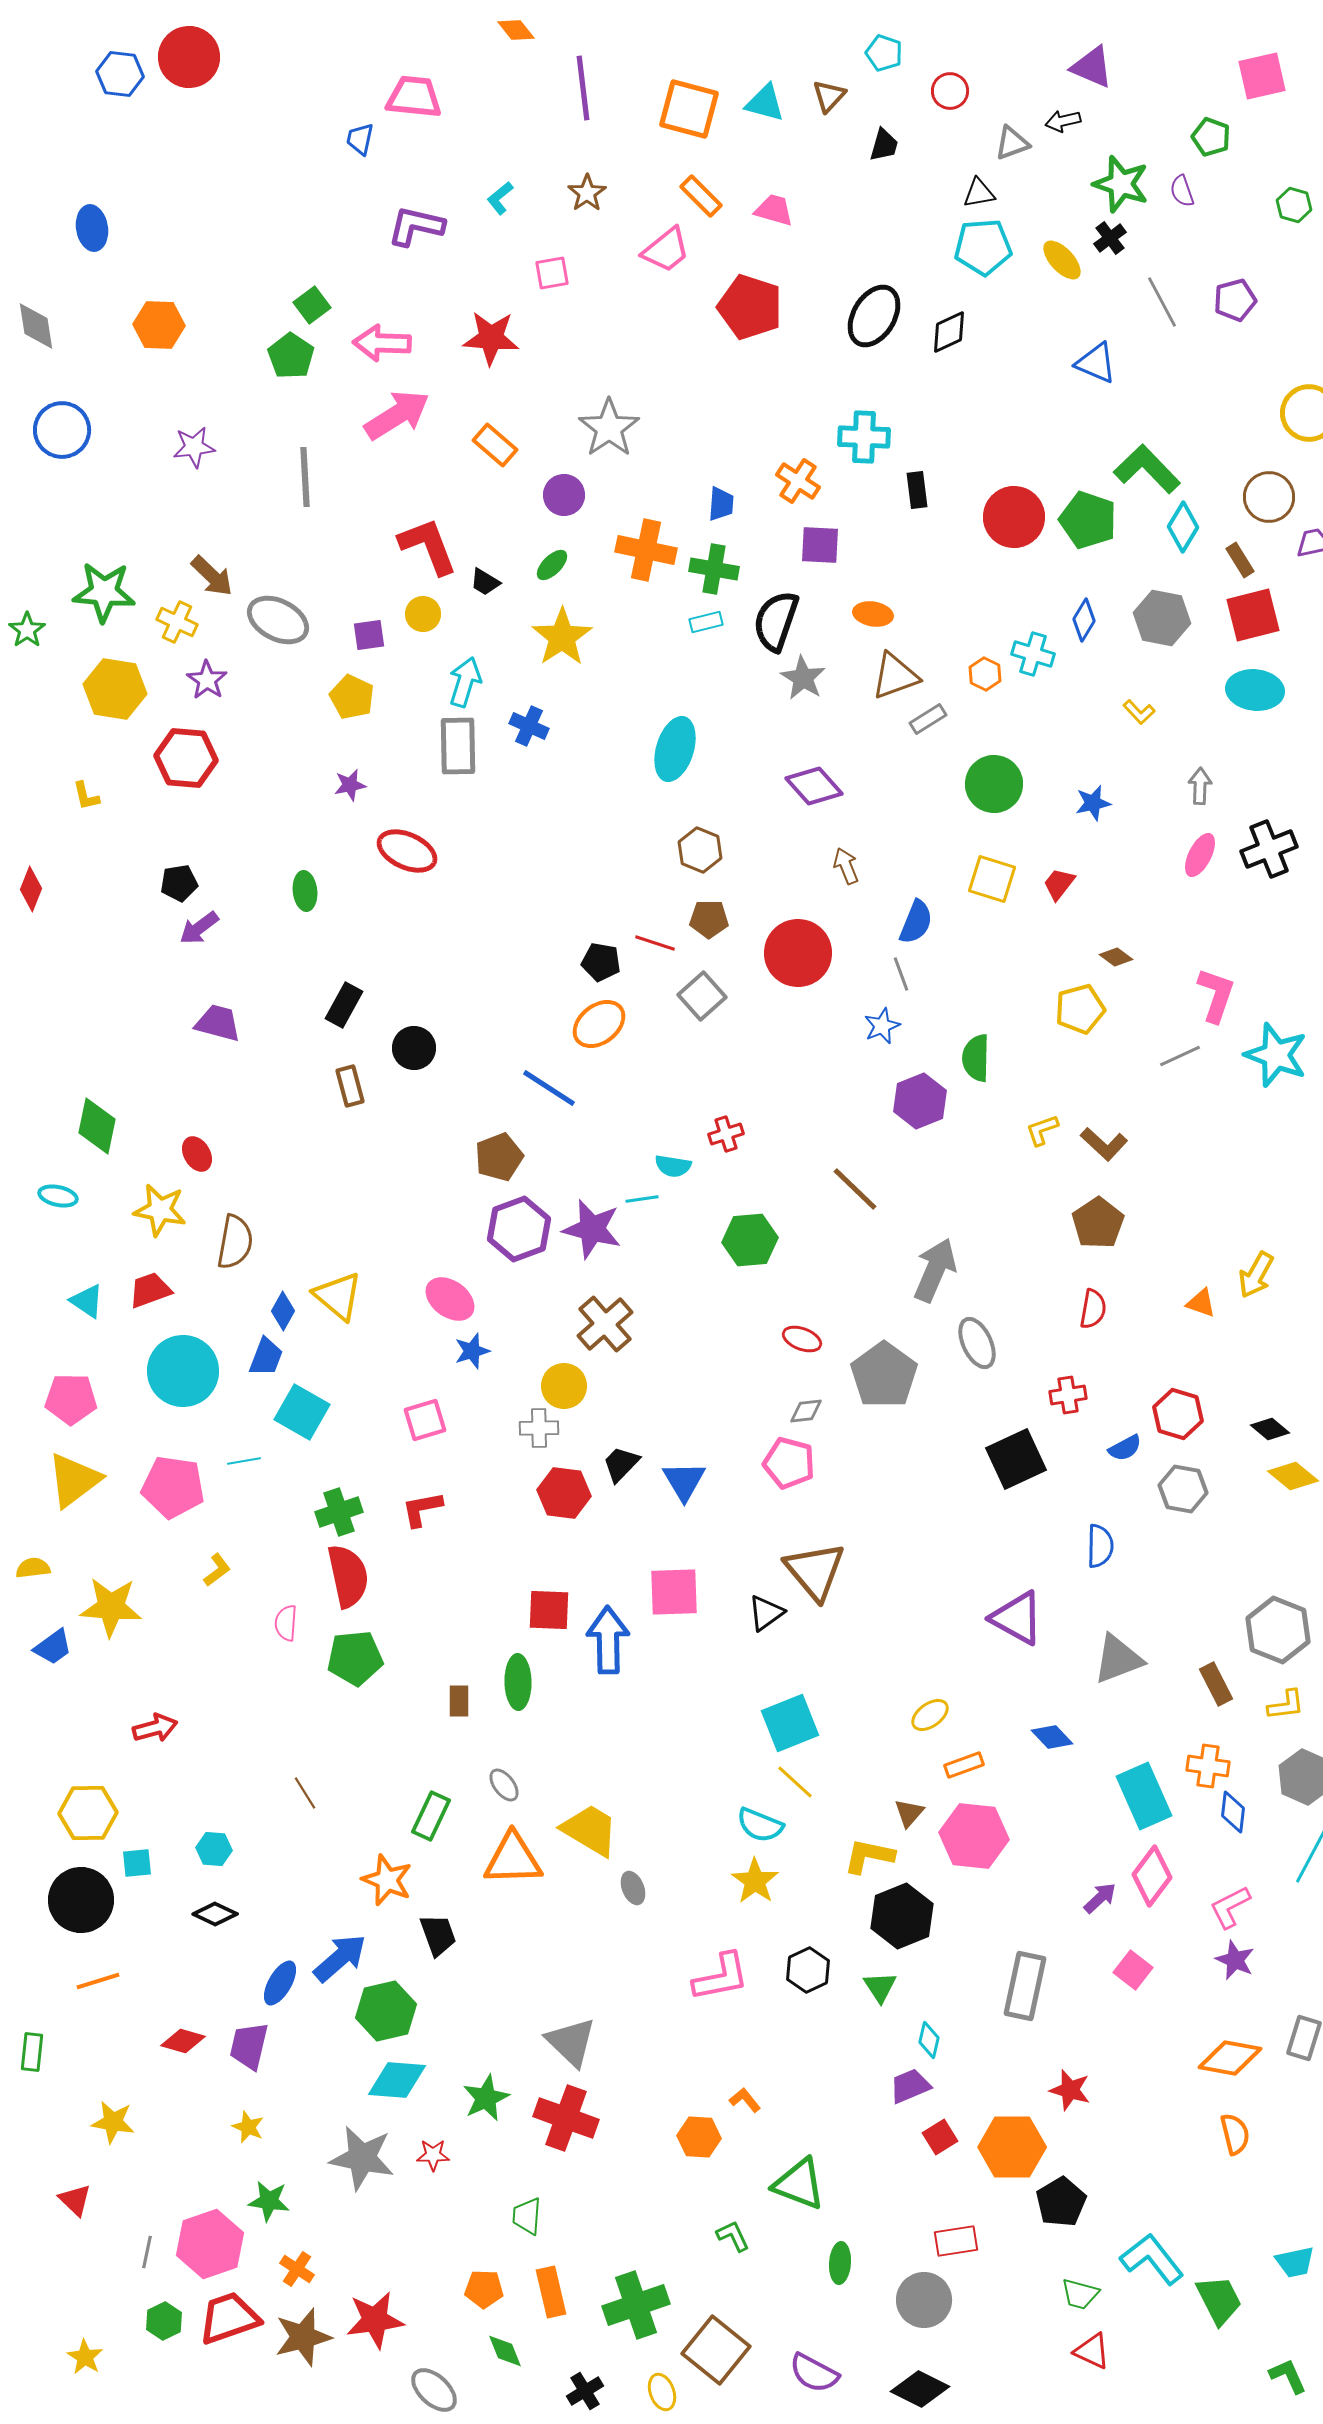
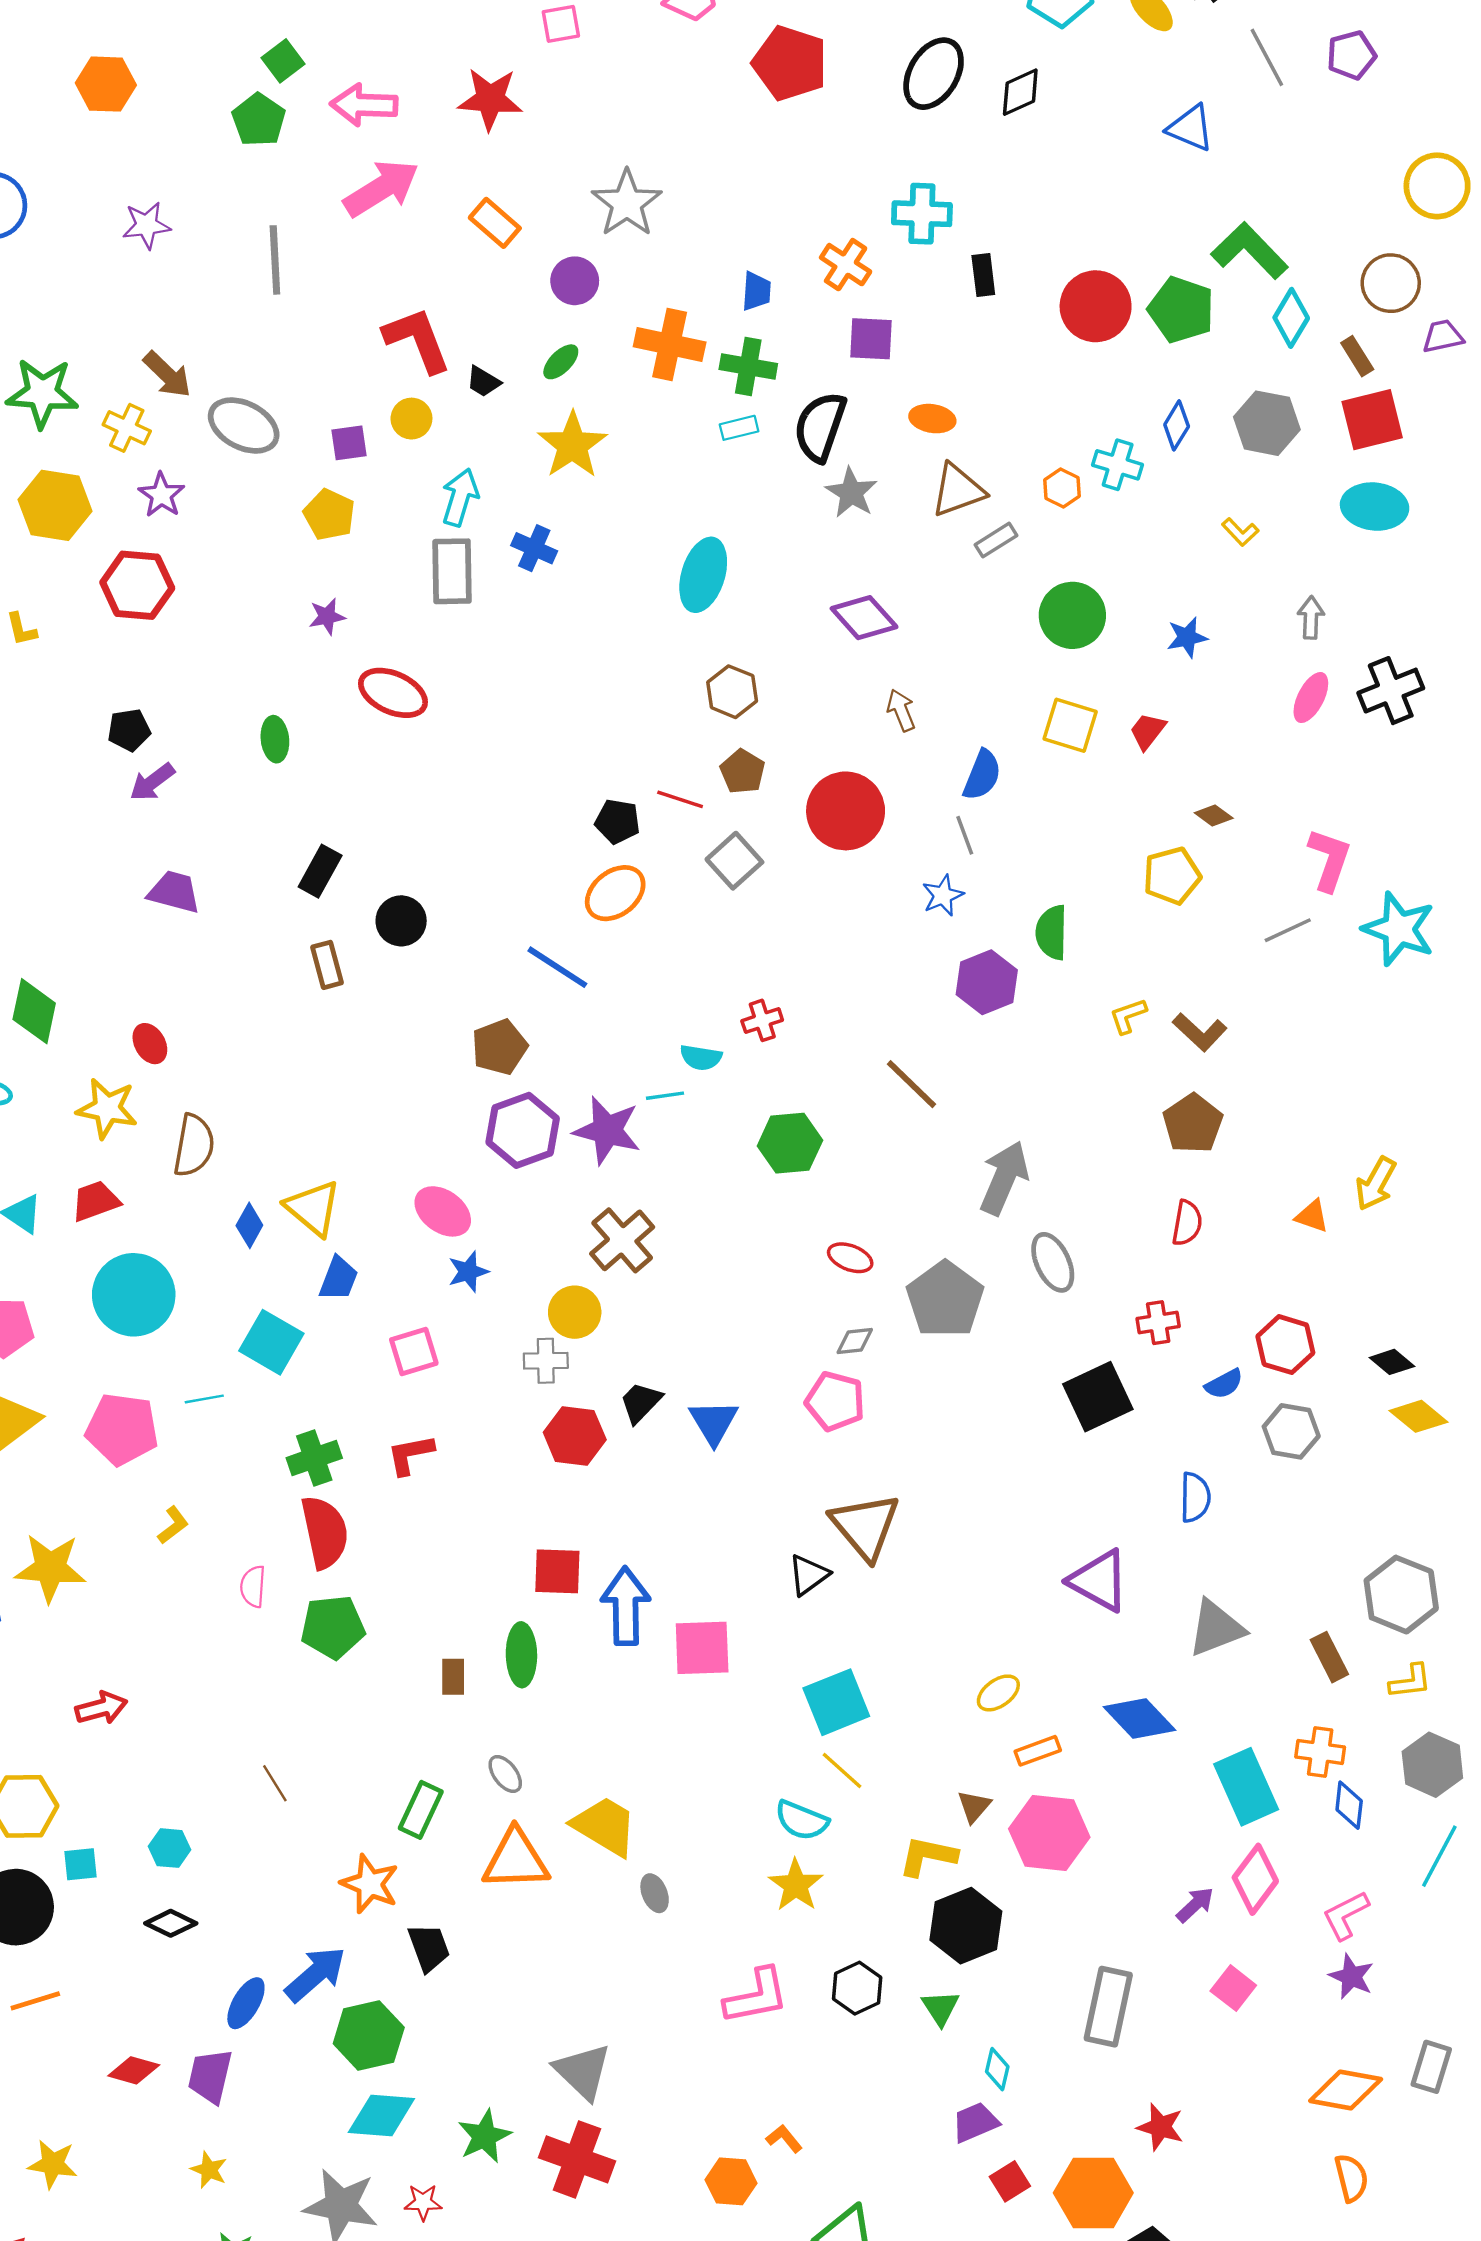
brown pentagon: (709, 919) -> (743, 772), turned 30
blue trapezoid: (266, 1357) -> (339, 1279), moved
pink square: (674, 1592) -> (702, 1648), moved
blue diamond: (1052, 1737) -> (1140, 1718), size x1.5

